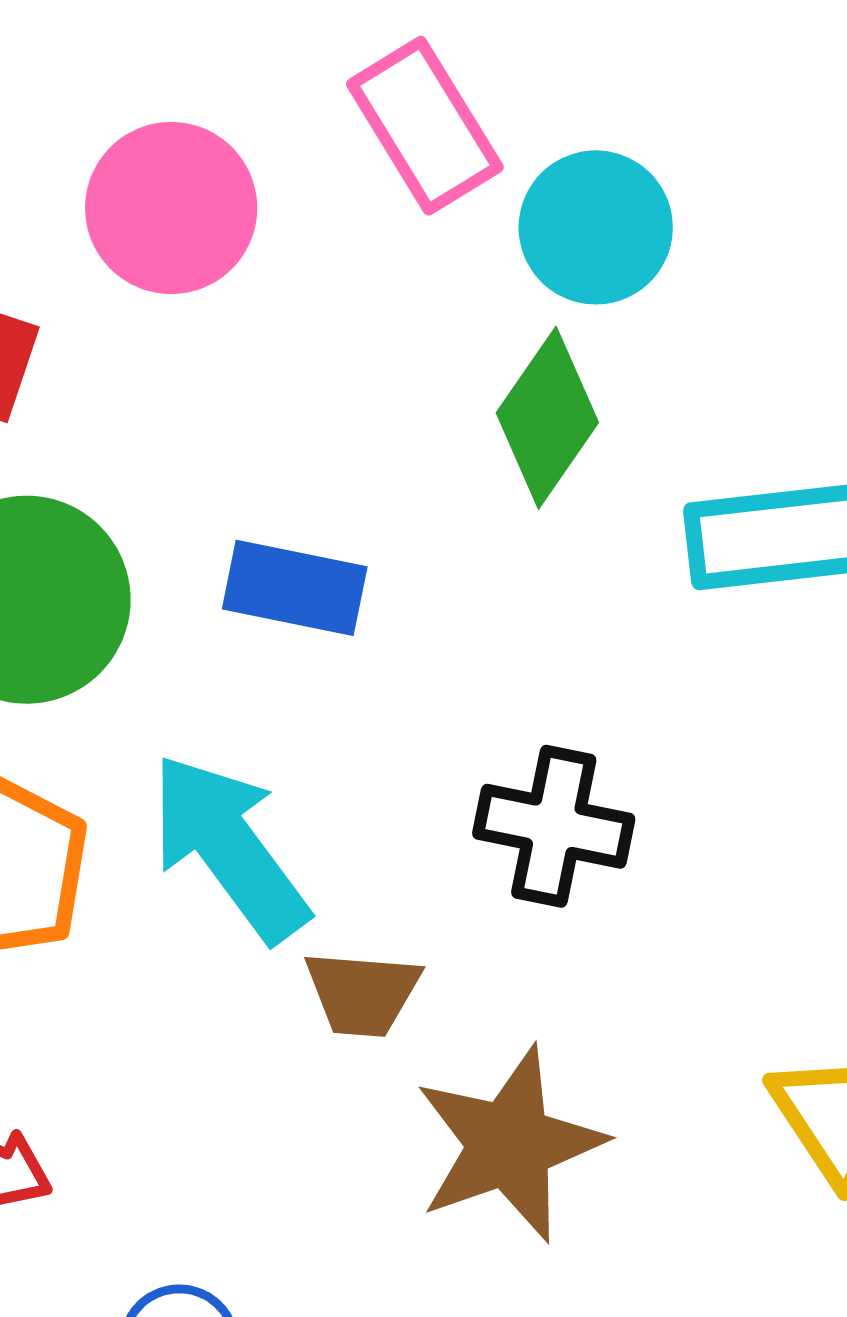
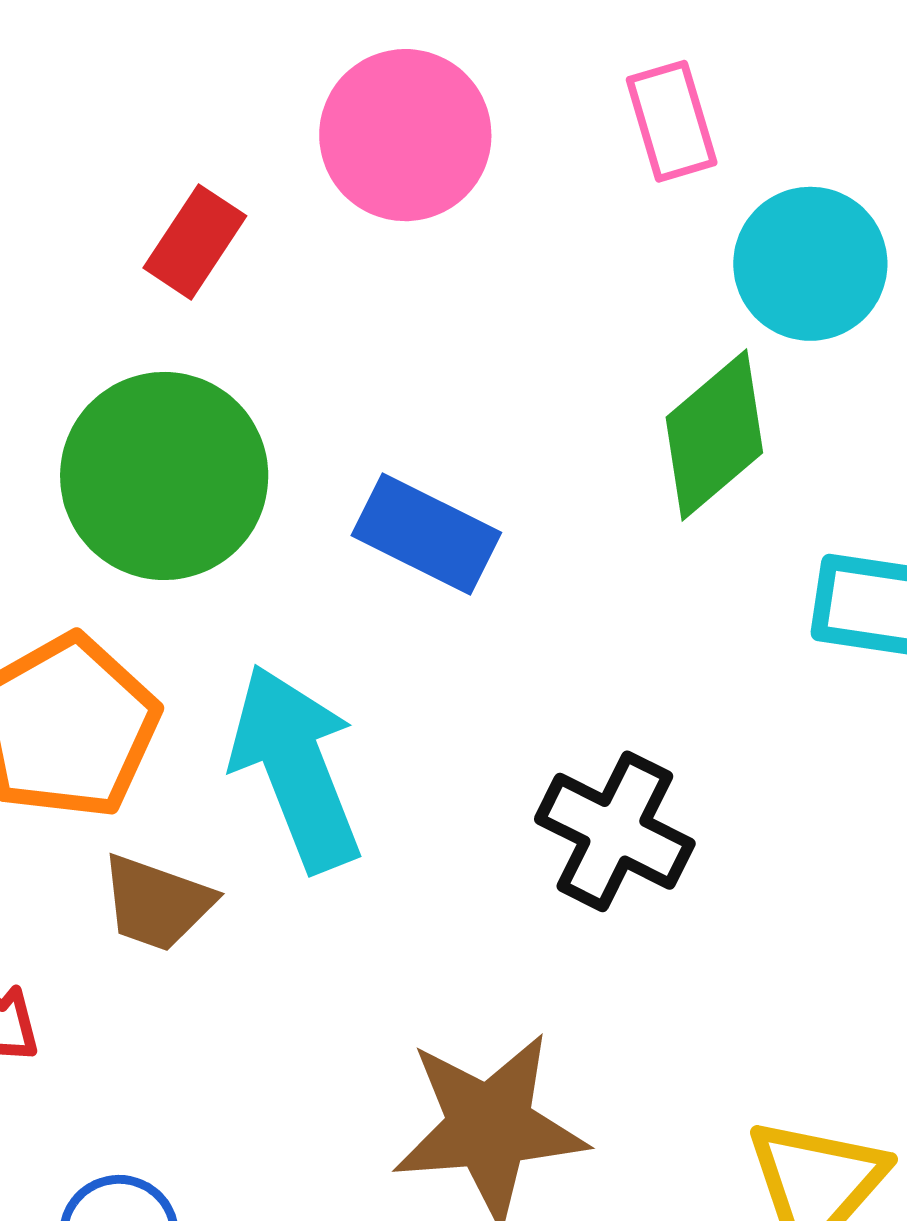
pink rectangle: (425, 126) -> (672, 121), size x0.7
brown trapezoid: (362, 993) -> (157, 903), moved

